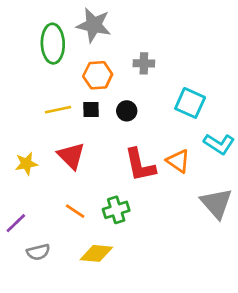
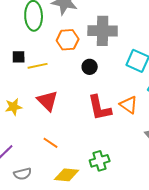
gray cross: (144, 63) -> (103, 31), size x1.8
black square: (91, 110) -> (19, 57), moved
green cross: (116, 210) -> (100, 161), moved

